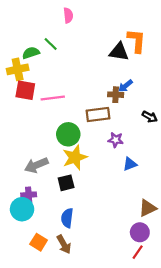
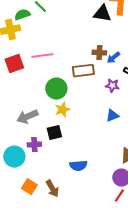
blue arrow: (126, 86) -> (113, 58), moved
red square: (25, 90) -> (14, 64), moved, turned -30
purple star: (116, 140) -> (112, 86), moved
yellow star: (75, 157) -> (62, 110), size x0.7
purple cross: (29, 195) -> (34, 145), moved
blue semicircle: (67, 218) -> (78, 166), moved, turned -102

